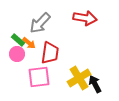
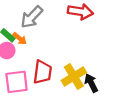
red trapezoid: (50, 53) -> (42, 72), moved
pink square: (39, 77) -> (17, 82), moved

